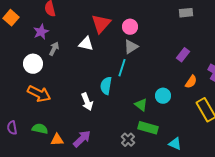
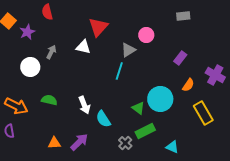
pink circle: (130, 27) -> (146, 35), moved
purple star: (41, 32) -> (27, 32), moved
cyan semicircle: (106, 86) -> (103, 119), moved, turned -42
orange arrow: (39, 94) -> (16, 106), moved
cyan circle: (163, 96) -> (160, 99), size x1.6
green rectangle: (148, 128) -> (145, 131), turned -42
green semicircle: (40, 129) -> (49, 100), moved

